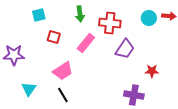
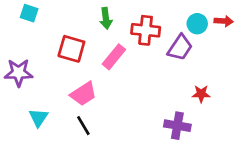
cyan square: (39, 15) -> (29, 13), moved, turned 32
red square: (54, 37) -> (71, 49), size x1.5
purple trapezoid: (125, 49) -> (180, 48), moved

